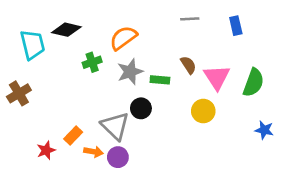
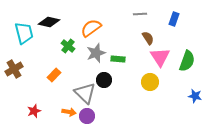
blue rectangle: (236, 26) -> (174, 19), turned 32
green cross: (92, 62) -> (68, 46), turned -32
brown semicircle: (188, 65) -> (148, 38), moved
orange rectangle: (73, 135) -> (54, 75), moved

